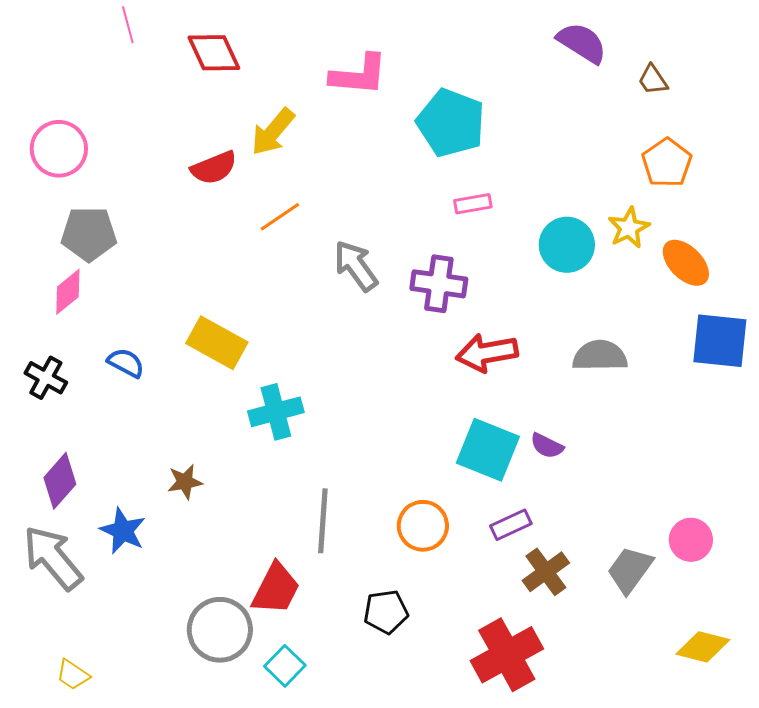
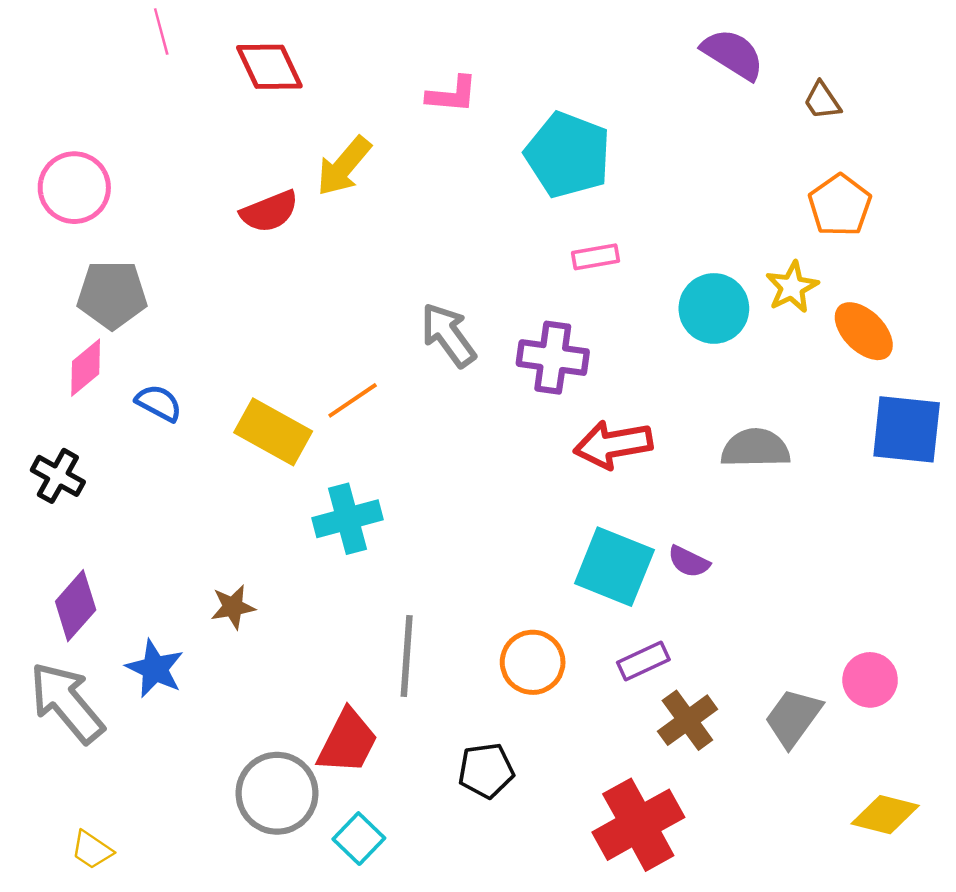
pink L-shape: (359, 75) -> (452, 94), size x0.7
orange line: (280, 217) -> (353, 400), moved
blue semicircle: (126, 363) -> (159, 403), moved

